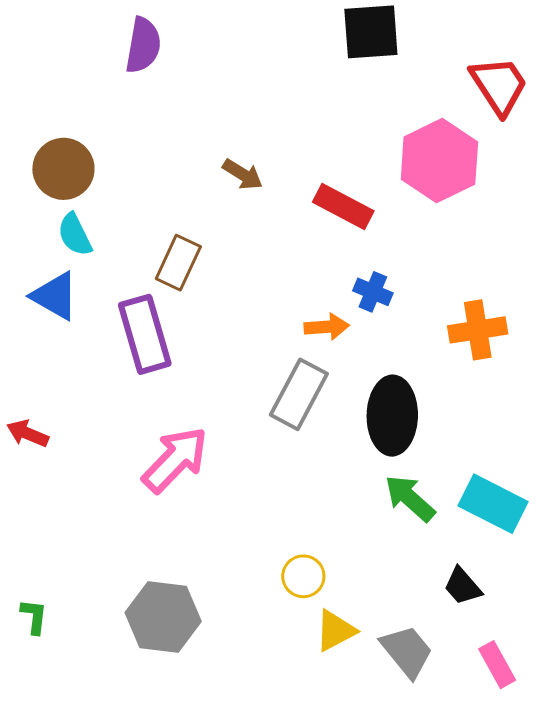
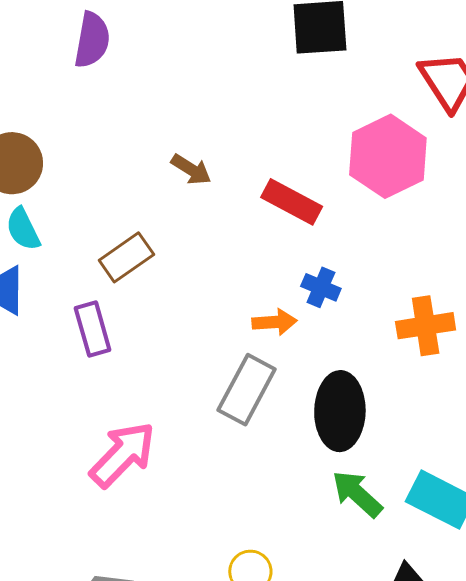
brown rectangle: (178, 263) -> (126, 257), turned 30
purple rectangle: (145, 334) -> (93, 329), size x0.7

